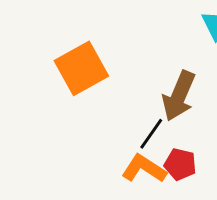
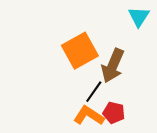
orange square: (81, 68) -> (80, 51), moved

